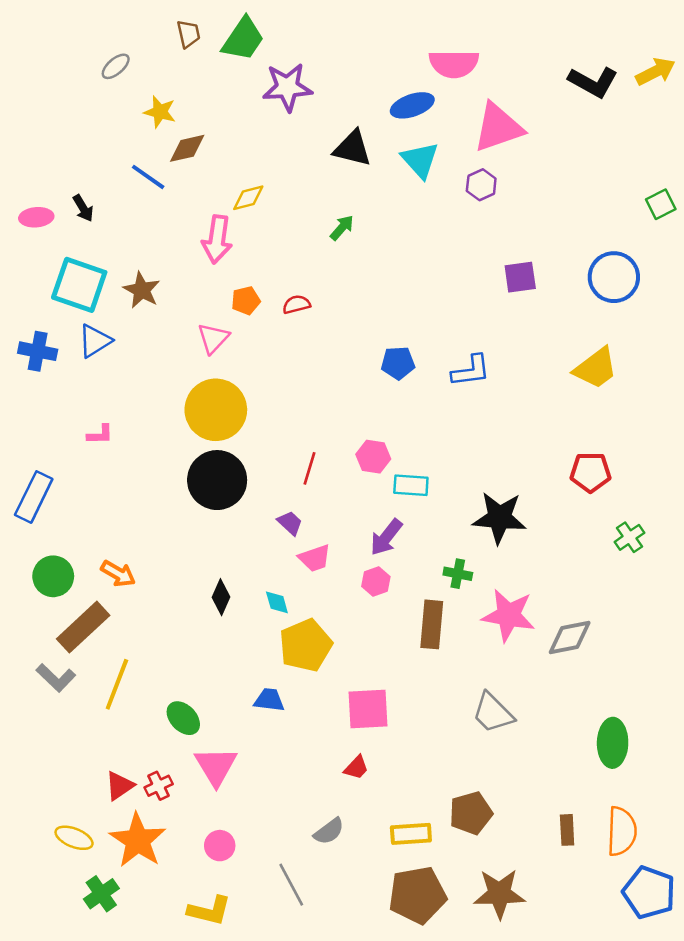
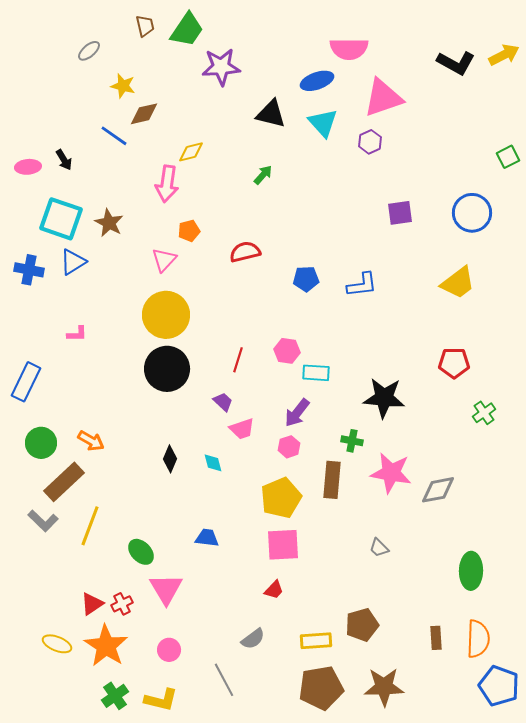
red semicircle: (296, 304) -> (245, 252), moved, size x1.4
yellow pentagon: (306, 645) -> (281, 498), moved
gray trapezoid: (493, 713) -> (379, 548), size x0.6
green cross: (101, 894) -> (115, 696), moved

